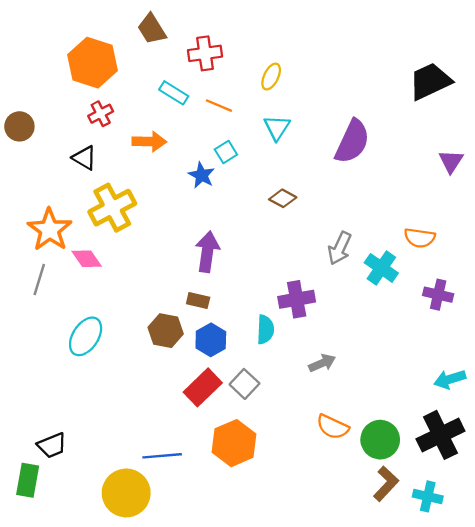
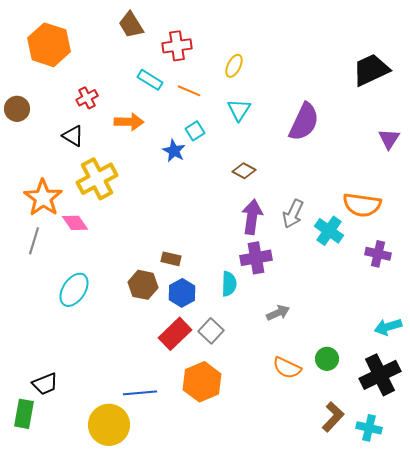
orange hexagon: (93, 63) -> (49, 45), moved
orange semicircle: (420, 238) -> (362, 205), size x1.4
purple arrow: (207, 252) -> (252, 217), moved
green circle: (380, 440) -> (327, 359), moved, size x0.7

